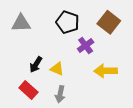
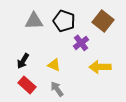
gray triangle: (21, 23) -> (34, 21), moved
black arrow: (36, 65) -> (23, 61), moved
gray arrow: (60, 94) -> (57, 89), turned 133

